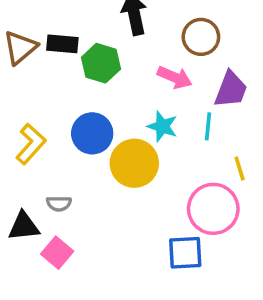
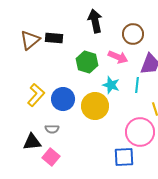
green hexagon: (101, 63) -> (87, 62), moved
blue circle: (92, 133) -> (63, 99), moved

